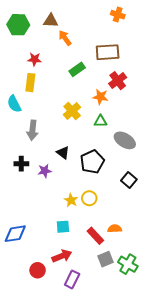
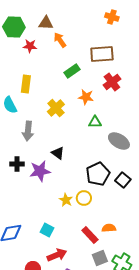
red star: (34, 59) -> (30, 46), moved
orange star: (100, 97) -> (86, 97), moved
yellow cross: (72, 111) -> (56, 108), moved
black pentagon: (92, 162) -> (98, 174), moved
purple star: (45, 171) -> (40, 171), size x1.5
cyan square: (63, 227) -> (47, 230), moved, turned 32

